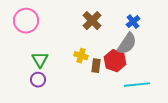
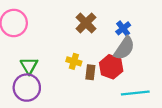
blue cross: (133, 22) -> (123, 28), moved
purple circle: (38, 80) -> (27, 88), size x1.6

